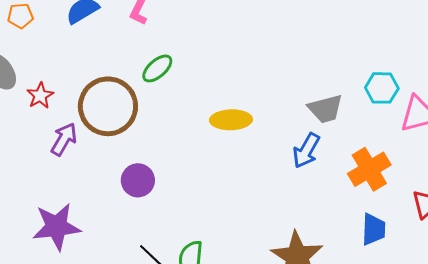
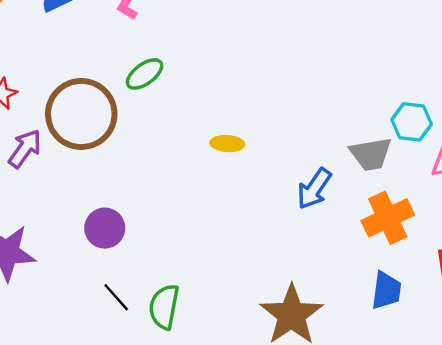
gray trapezoid: (325, 109) -> (371, 154), moved
yellow ellipse: (231, 120) -> (227, 144), size x0.7
purple circle: (138, 180) -> (105, 228), moved

